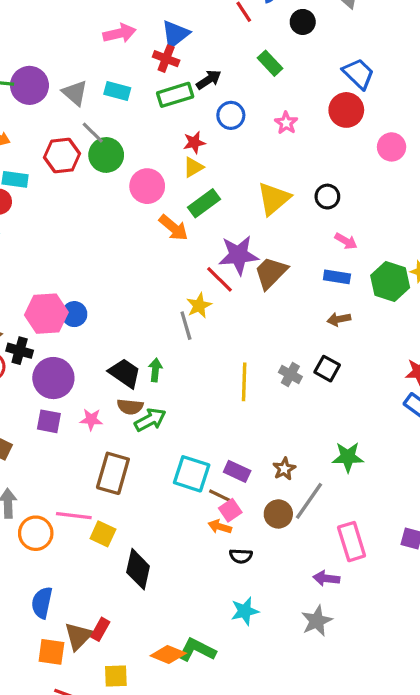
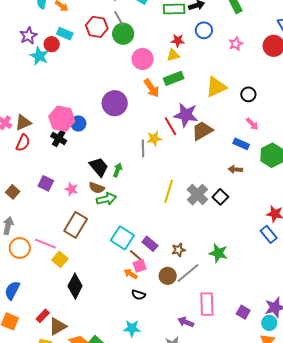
black cross: (20, 351) -> (59, 138), moved
gray cross: (290, 374) -> (197, 195), size x1.5
purple circle: (53, 378) -> (115, 103), moved
brown triangle: (78, 636) -> (58, 326), moved

